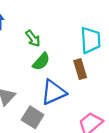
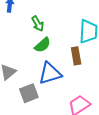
gray square: (33, 117) -> (29, 93), turned 30

